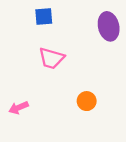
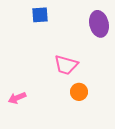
pink trapezoid: (51, 58) -> (66, 65), moved

